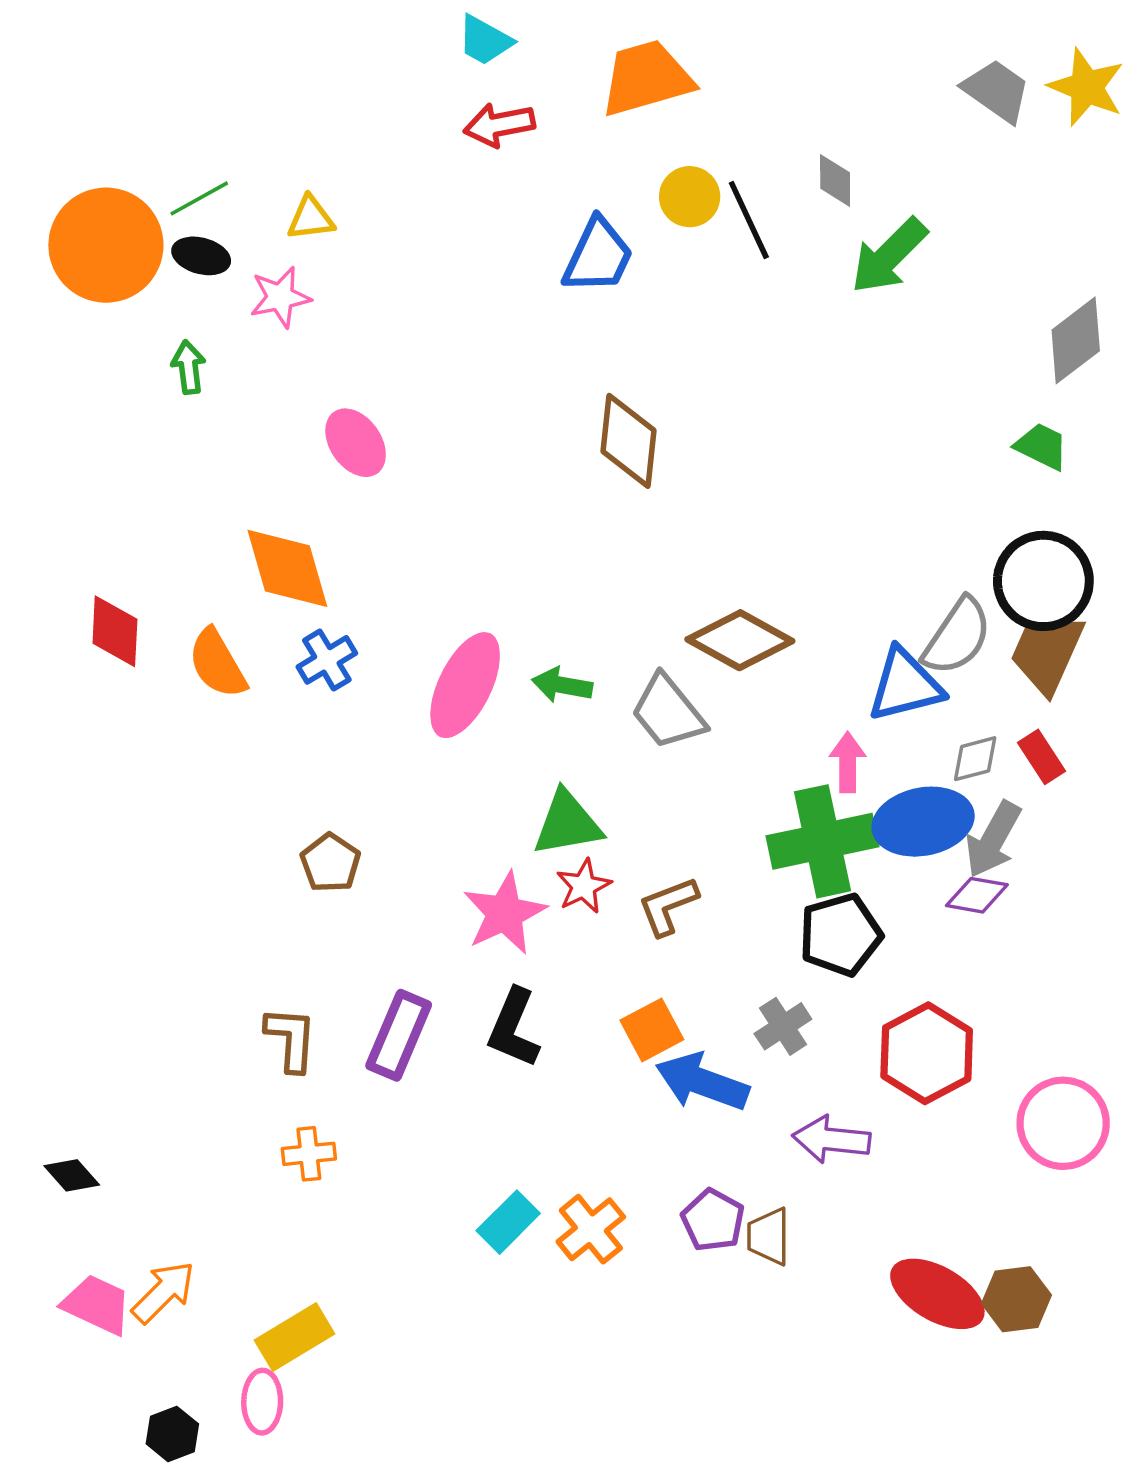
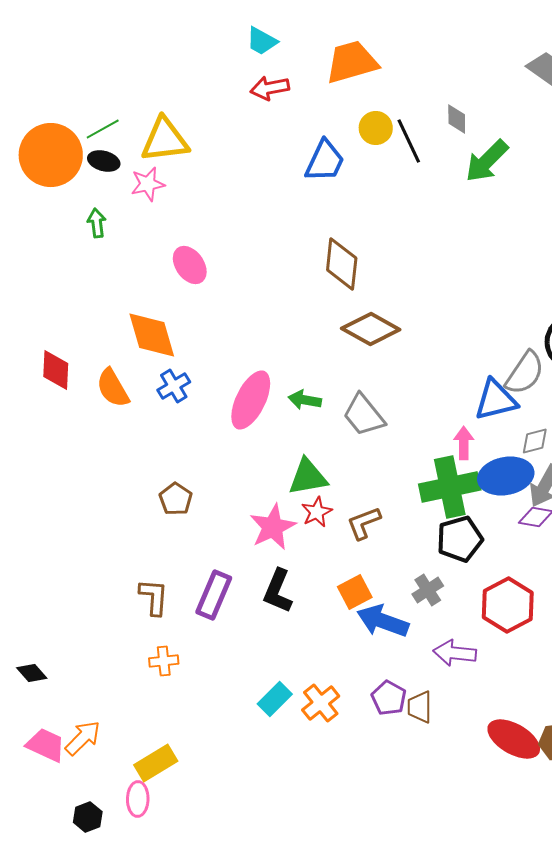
yellow triangle: (311, 218) -> (165, 140), size x1.8
brown diamond: (740, 640) -> (371, 329), moved

